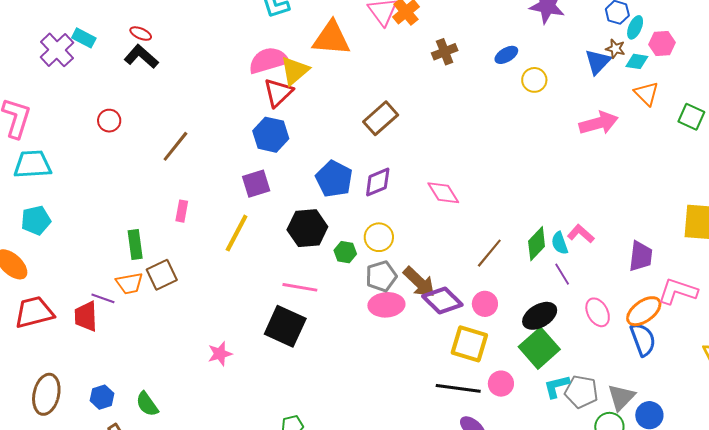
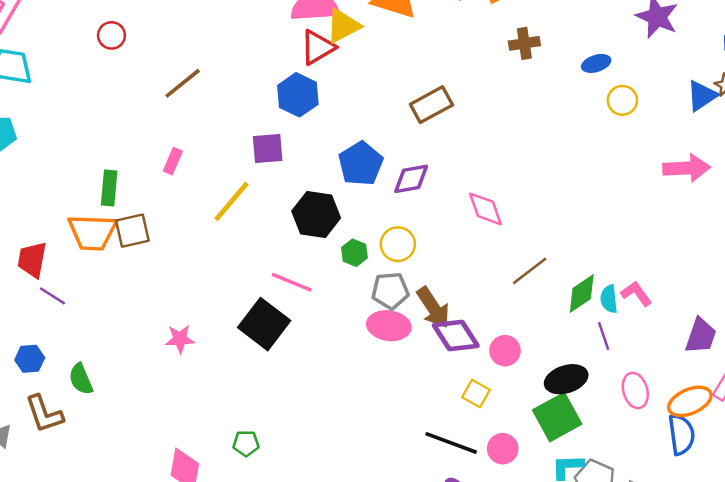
brown line: (489, 253) -> (530, 271), moved
orange trapezoid: (129, 283) -> (92, 232), size x1.5
purple line: (103, 298) -> (52, 296), moved
yellow square: (469, 344) -> (476, 394), size x0.6

